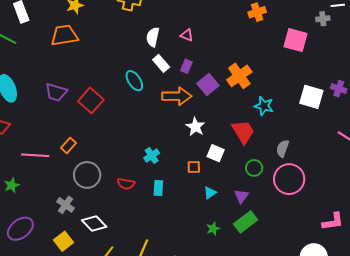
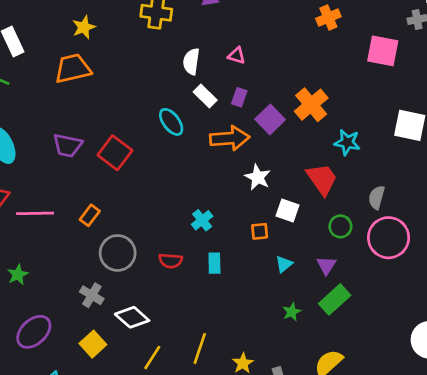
pink line: (35, 155) -> (35, 213), moved

